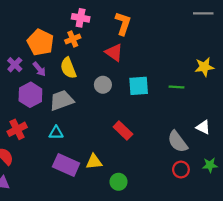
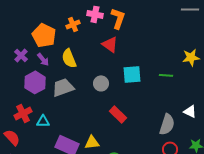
pink cross: (81, 18) -> (95, 14), moved
orange cross: (73, 39) -> (73, 24), moved
gray circle: (103, 85) -> (101, 83), moved
cyan triangle: (56, 133) -> (43, 121), moved
gray semicircle: (178, 142) -> (167, 124), turned -125

